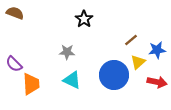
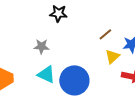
black star: (84, 19) -> (58, 13), turned -30
blue circle: (114, 75) -> (74, 80), moved

